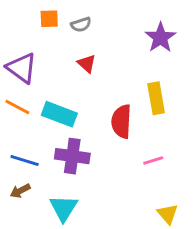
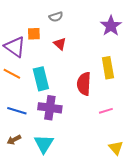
orange square: (49, 19) -> (34, 34), moved
cyan rectangle: (59, 114) -> (41, 79), turned 55
brown arrow: (20, 191) -> (14, 140), moved

